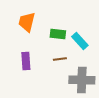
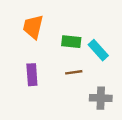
gray cross: (82, 80) -> (101, 98), size x0.7

